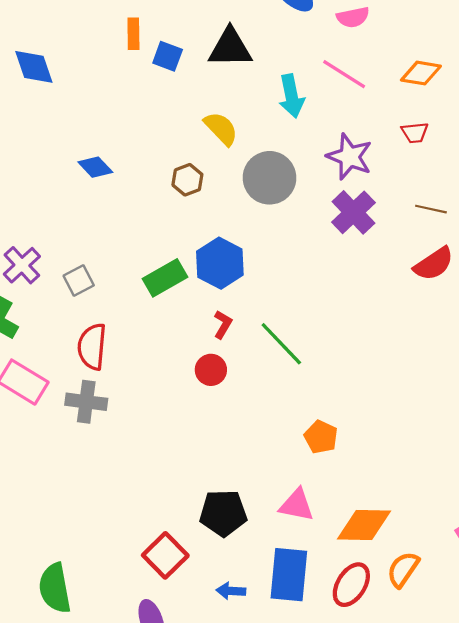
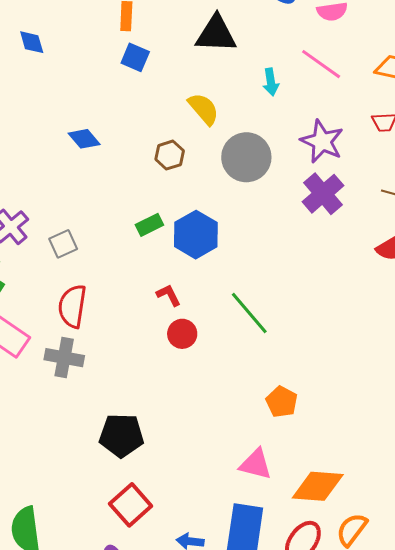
blue square: (168, 56) -> (135, 57), moved
blue diamond: (34, 67) -> (32, 42), size x0.7
cyan arrow: (291, 96) -> (271, 82), size x0.7
green rectangle: (165, 278) -> (149, 225), moved, size x0.7
red L-shape: (223, 324) -> (169, 295), moved, turned -60
black pentagon: (223, 513) -> (121, 435), moved

